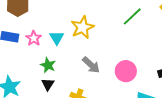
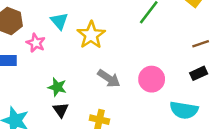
pink star: (34, 38) -> (36, 43), moved
cyan triangle: (57, 38) -> (59, 21), moved

